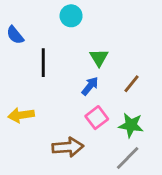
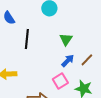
blue arrow: (90, 86) -> (68, 61), moved

